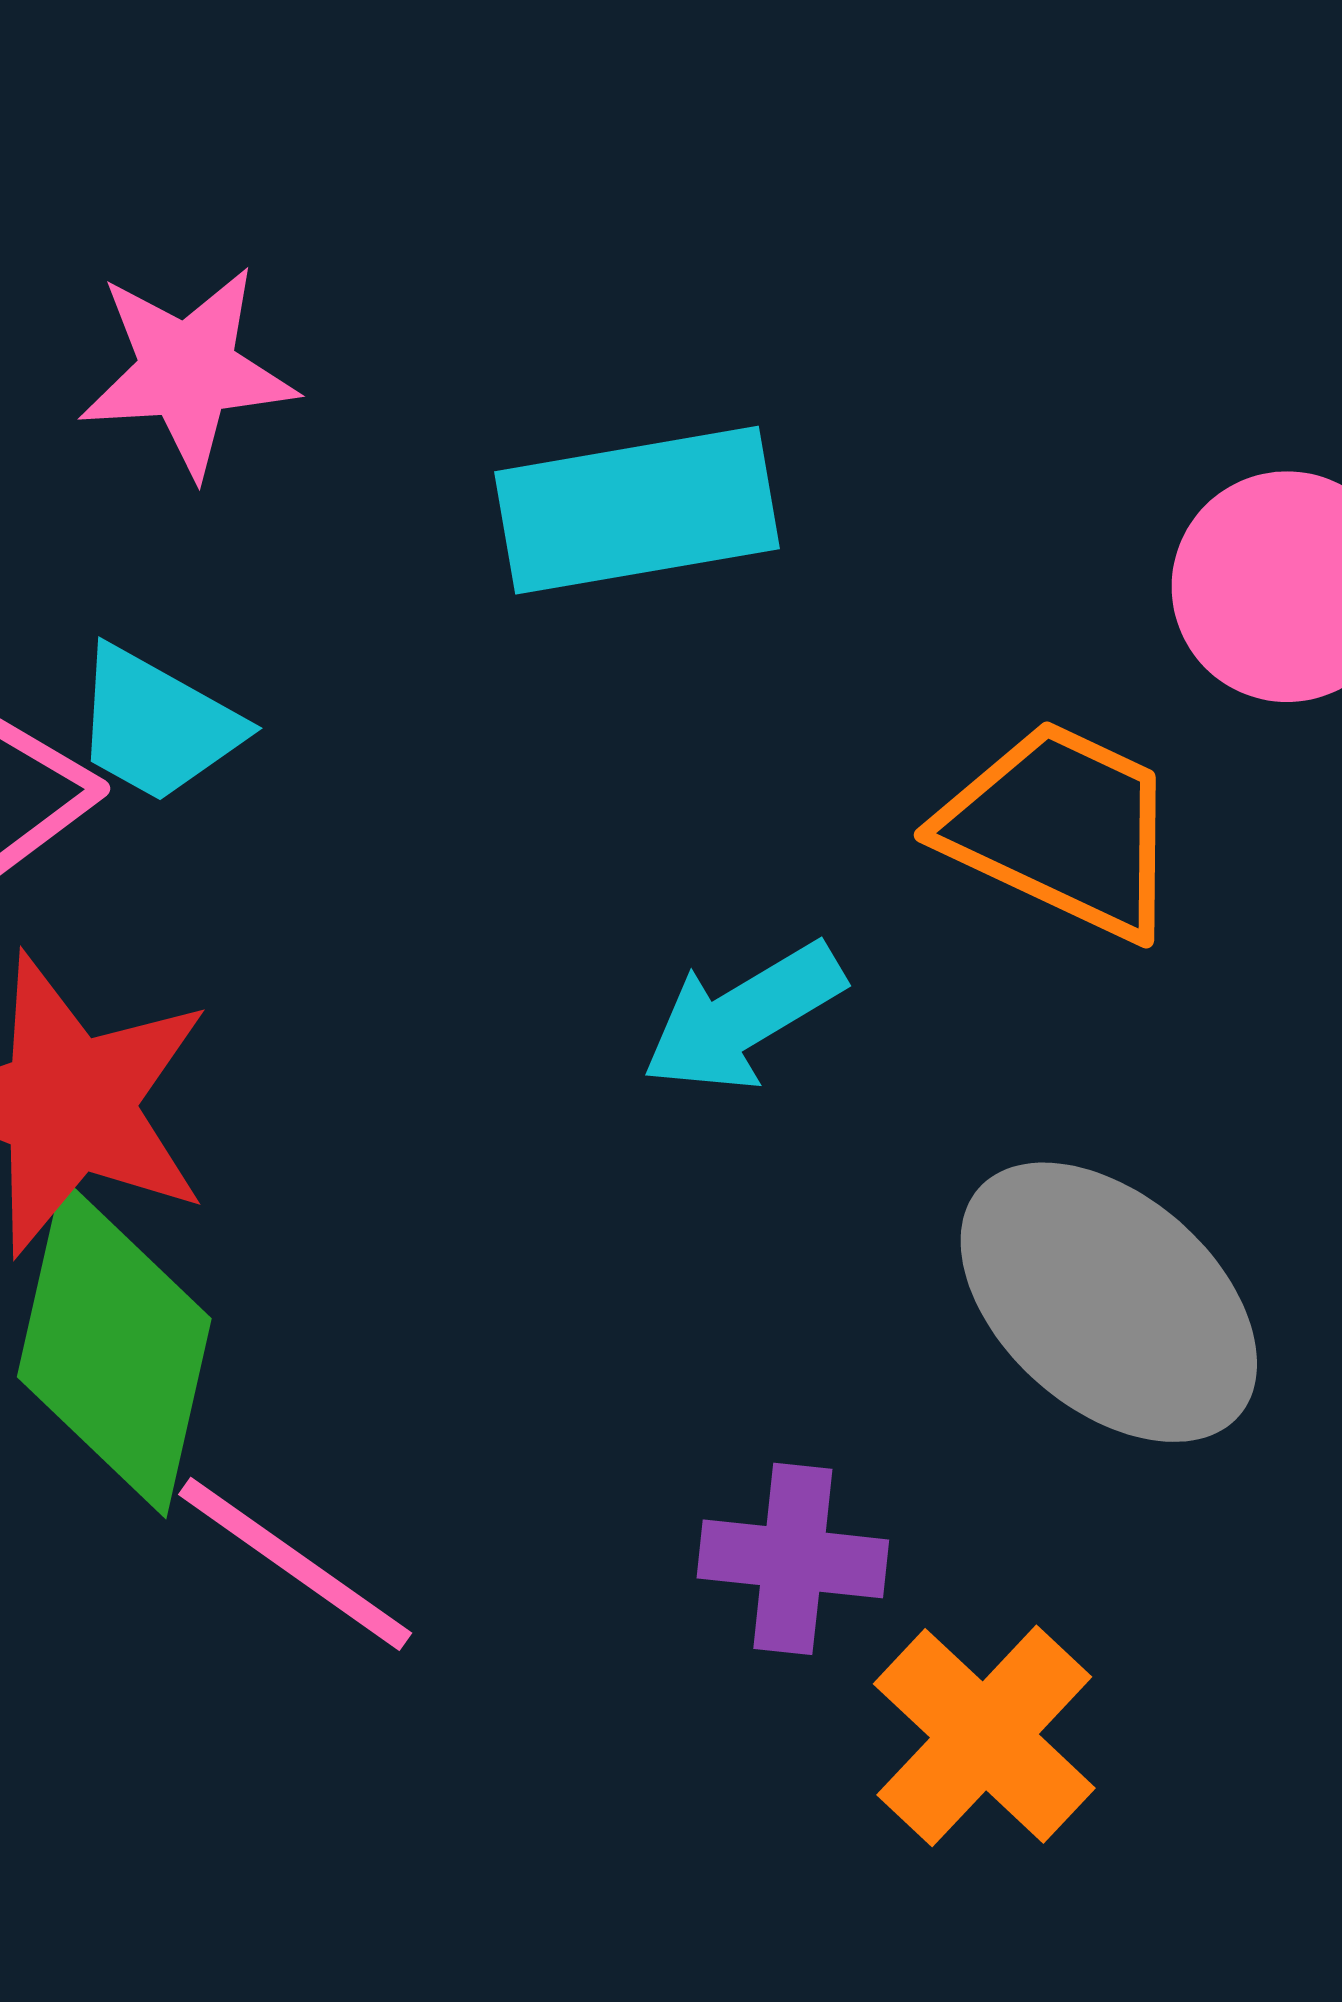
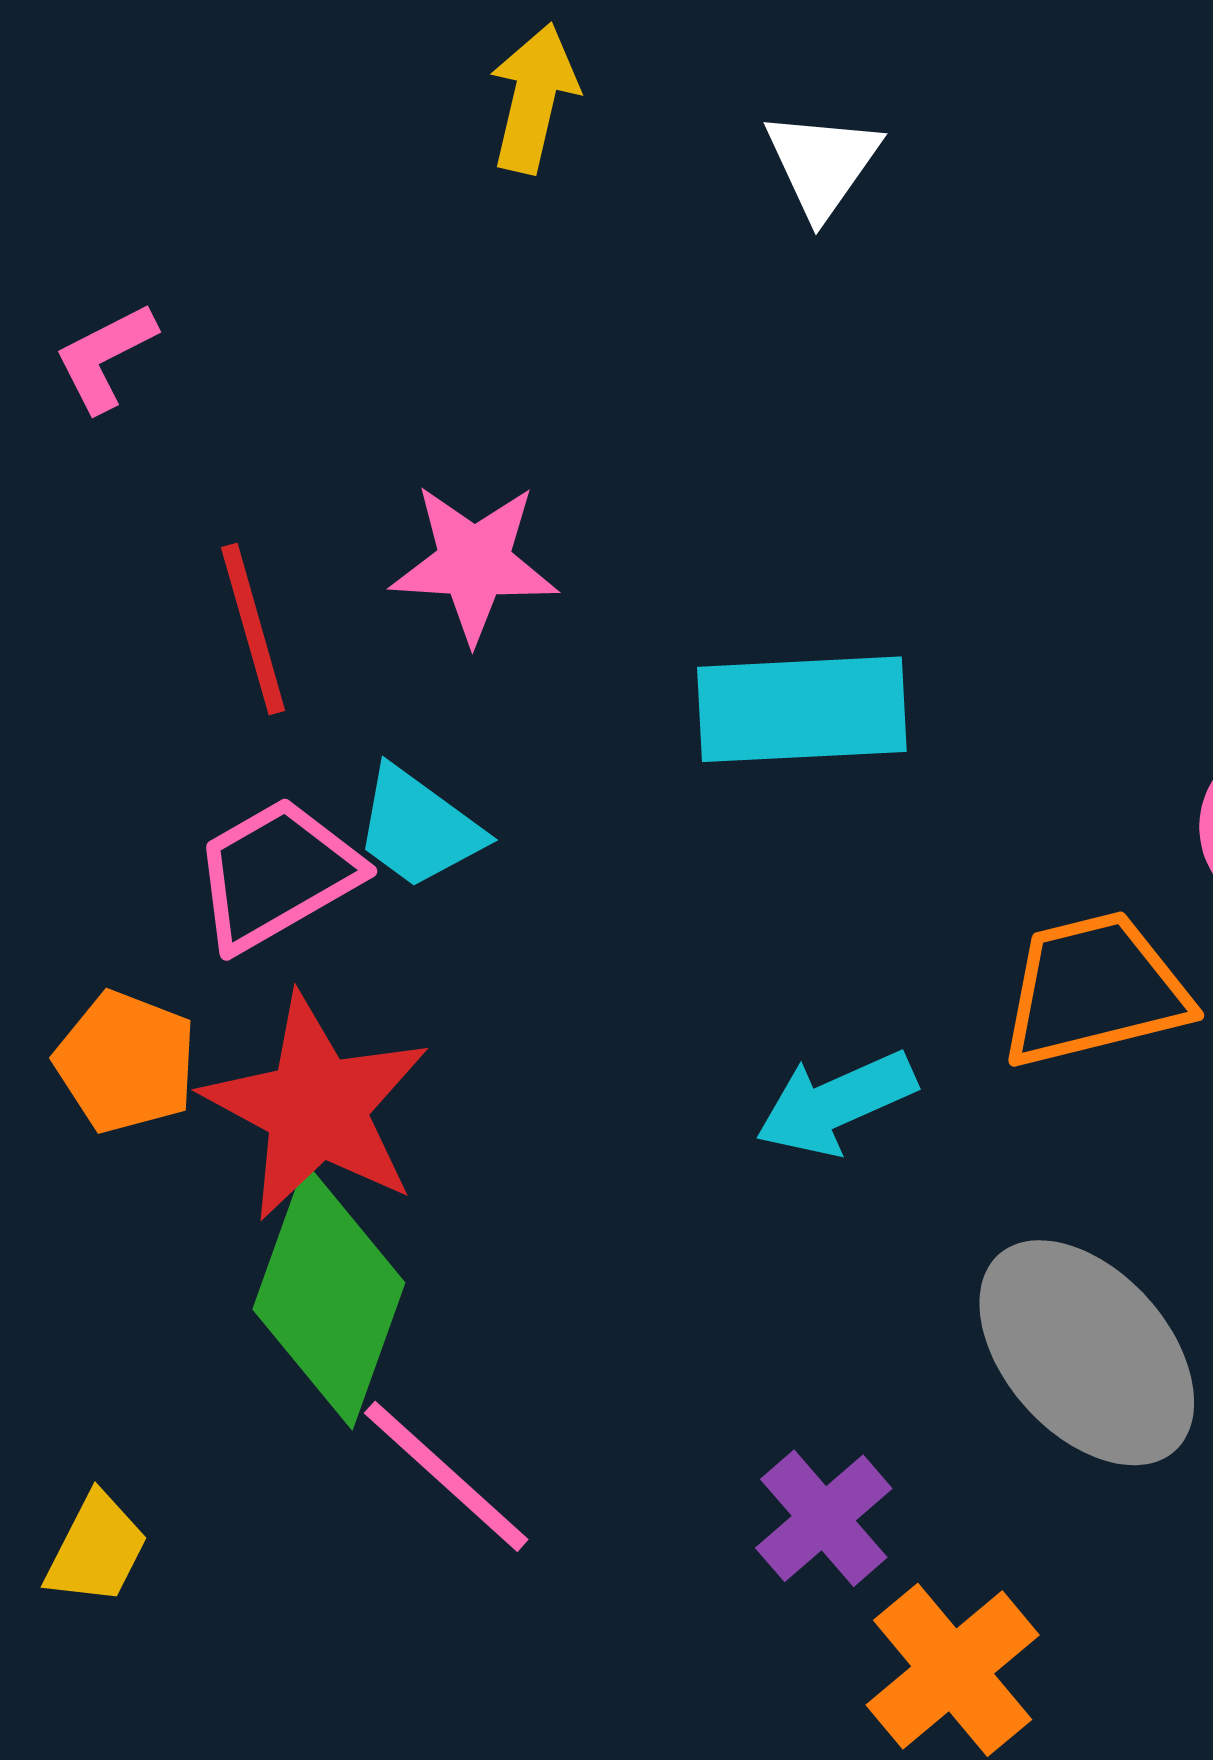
orange trapezoid: (1062, 829) -> (1094, 990), turned -46
purple cross: (793, 1559) -> (824, 1518), turned 36

